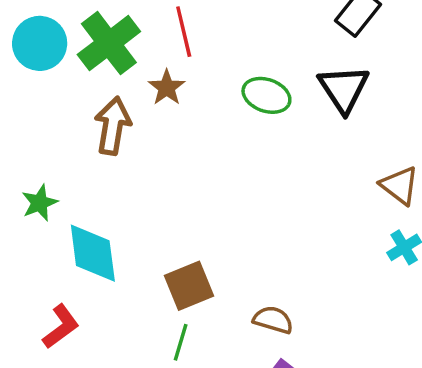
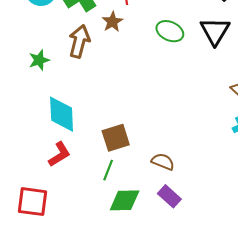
green star: (40, 203) -> (39, 60), moved
red L-shape: (61, 327) -> (59, 154), moved

